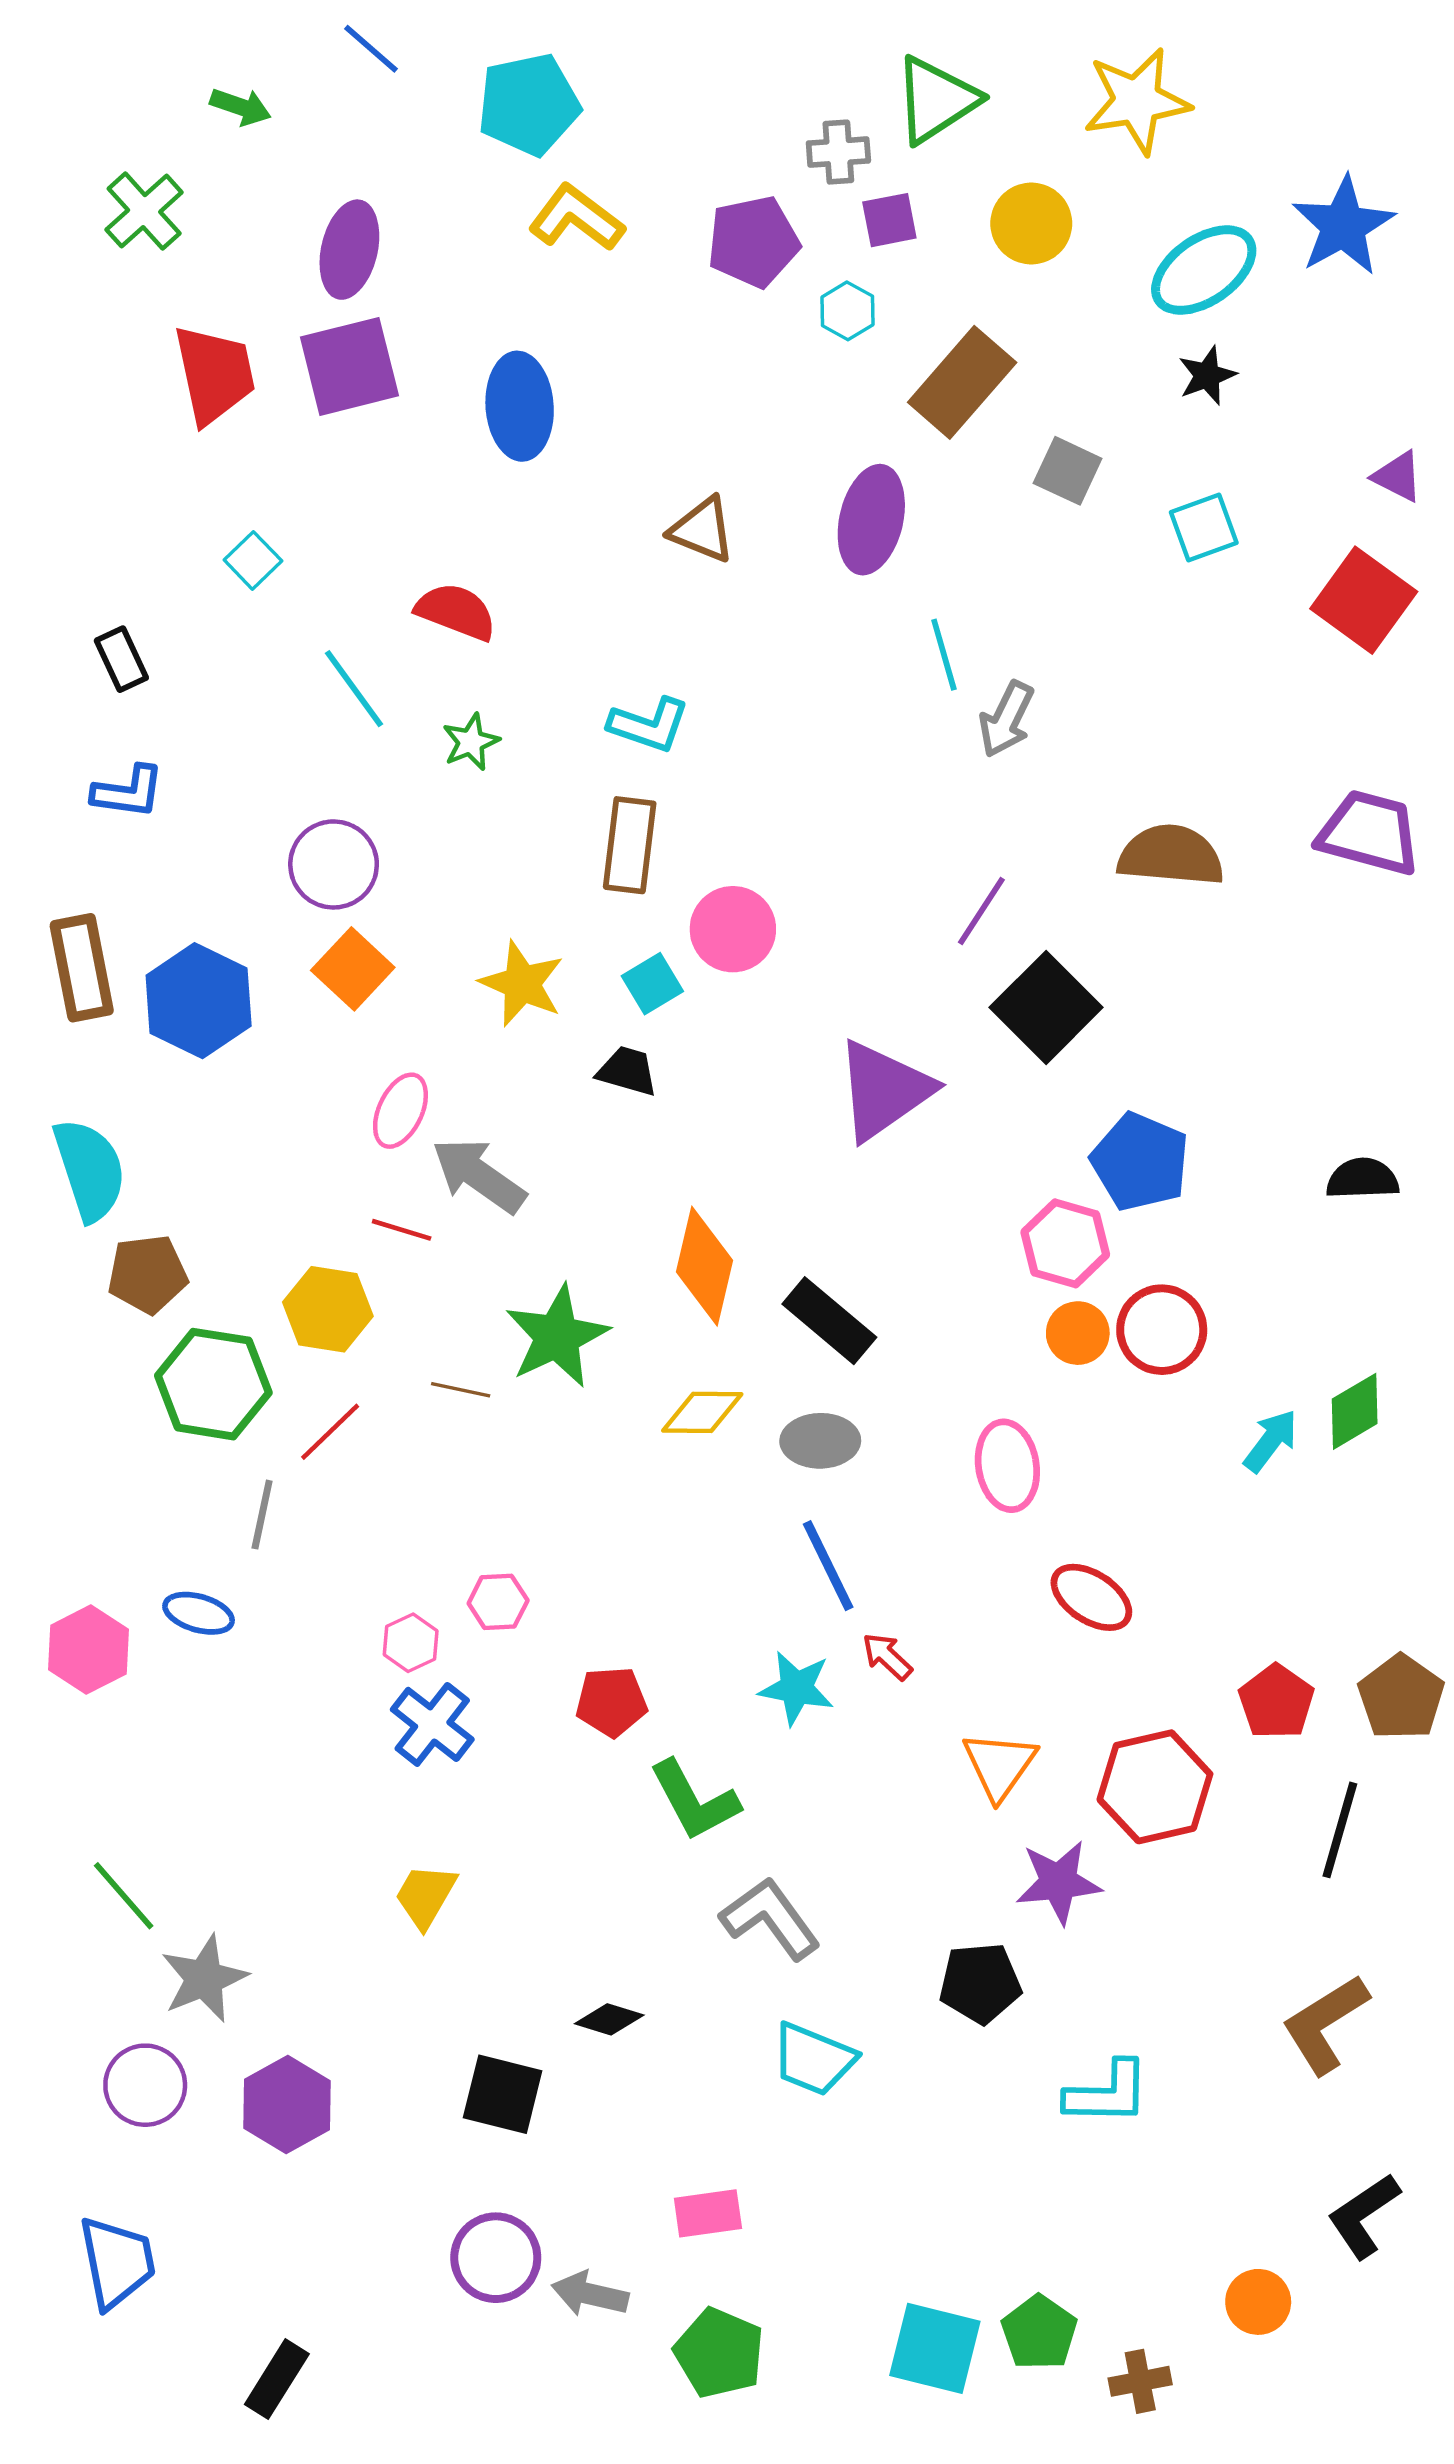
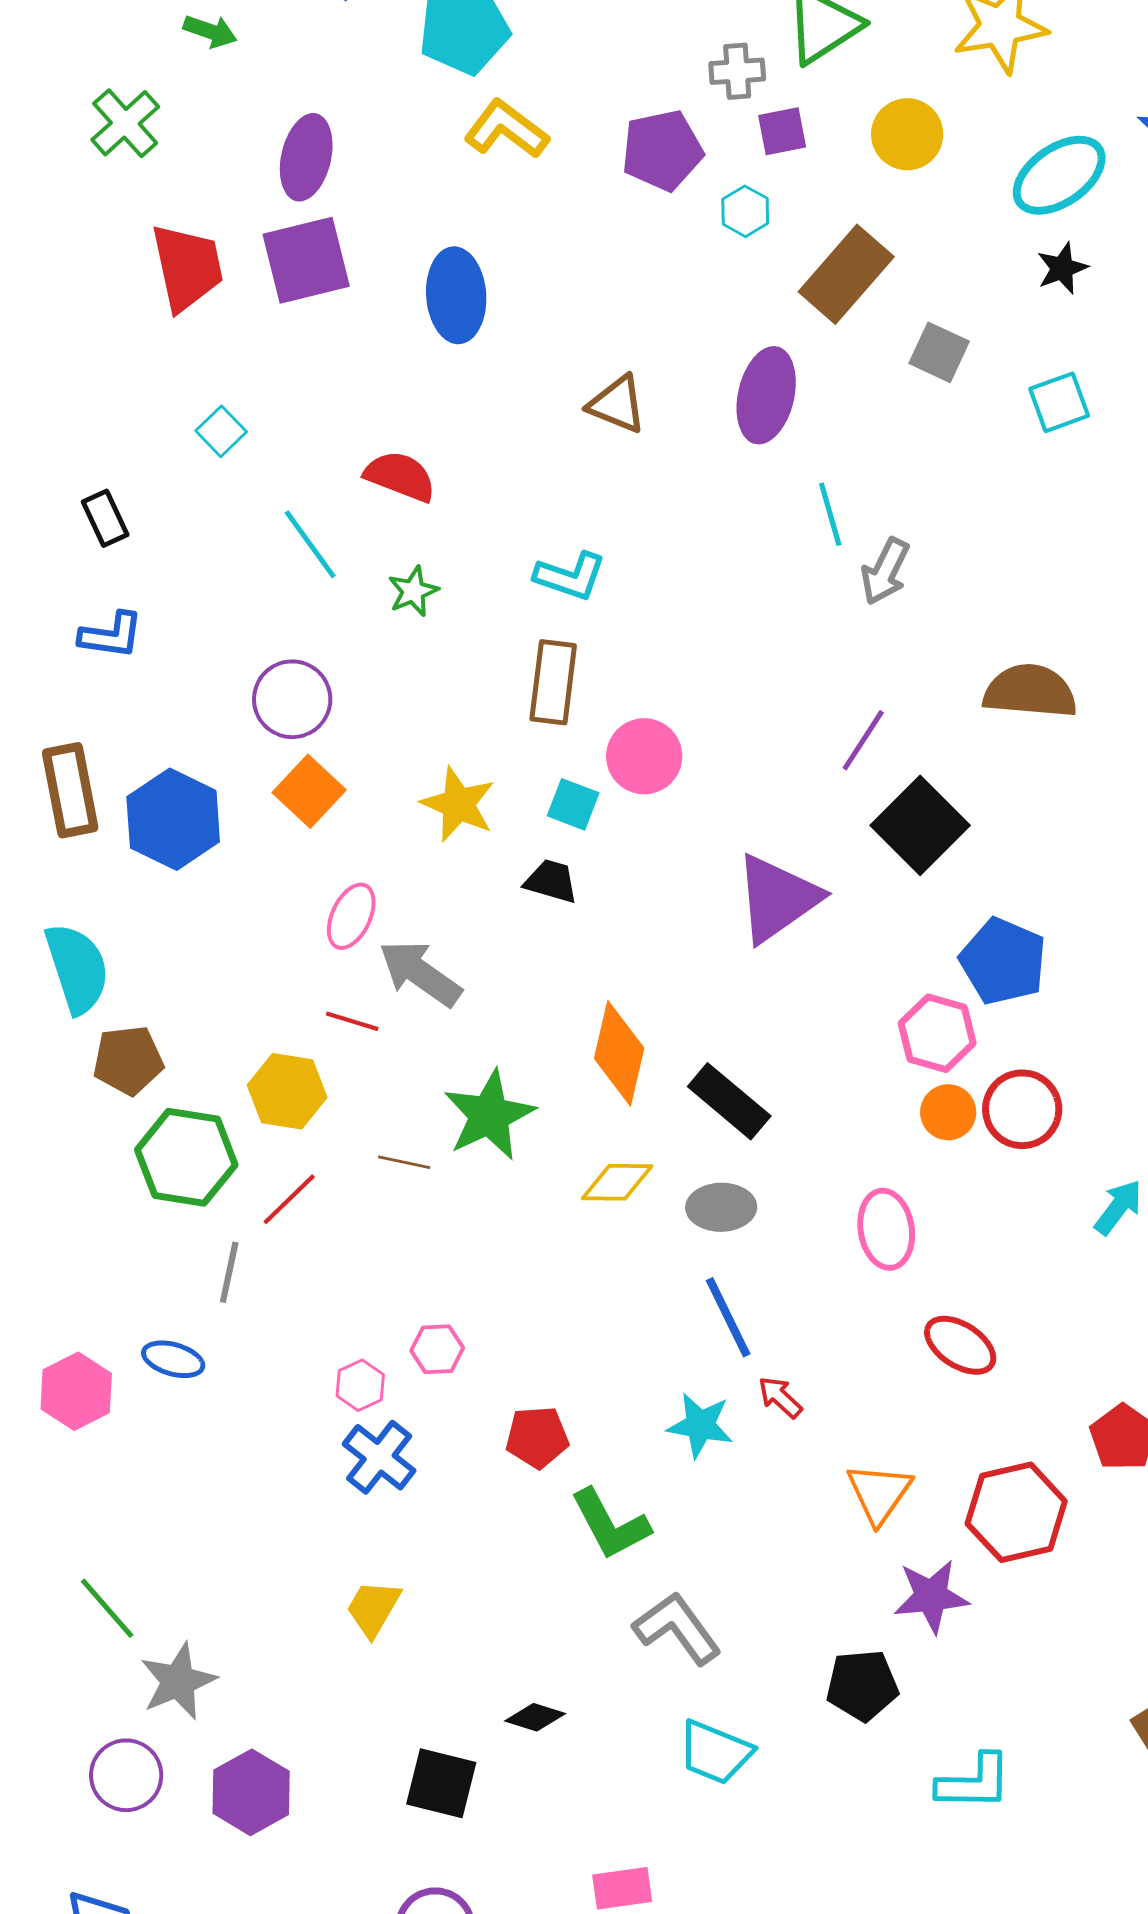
cyan square: (652, 984) -> (573, 804), turned -38

